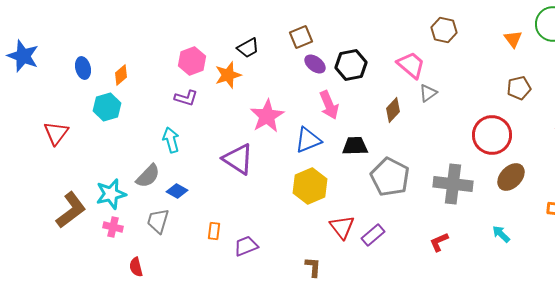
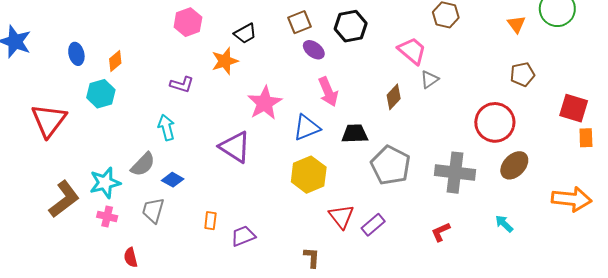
pink hexagon: (192, 61) -> (188, 22), moved
black hexagon: (351, 65) -> (351, 26), moved
red triangle: (56, 133) -> (49, 120), size x1.4

